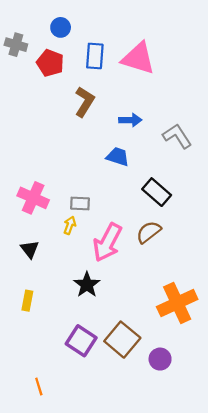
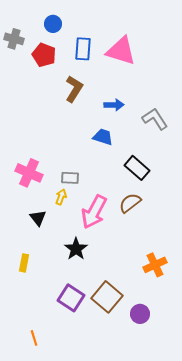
black triangle: (30, 249) -> (38, 218), moved
orange cross: (177, 303) -> (155, 265), size x0.7

